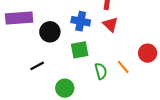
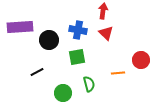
orange line: (123, 67) -> (118, 73), turned -56
green semicircle: (101, 71) -> (89, 84), moved

